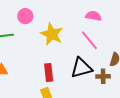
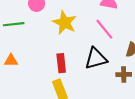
brown cross: (103, 76) -> (124, 75), moved

